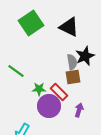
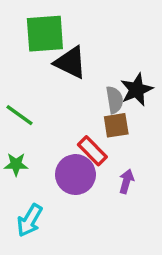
green square: (31, 23) -> (45, 34), turned 30
black triangle: (69, 27) -> (70, 62), moved
green star: (39, 89) -> (16, 164), moved

